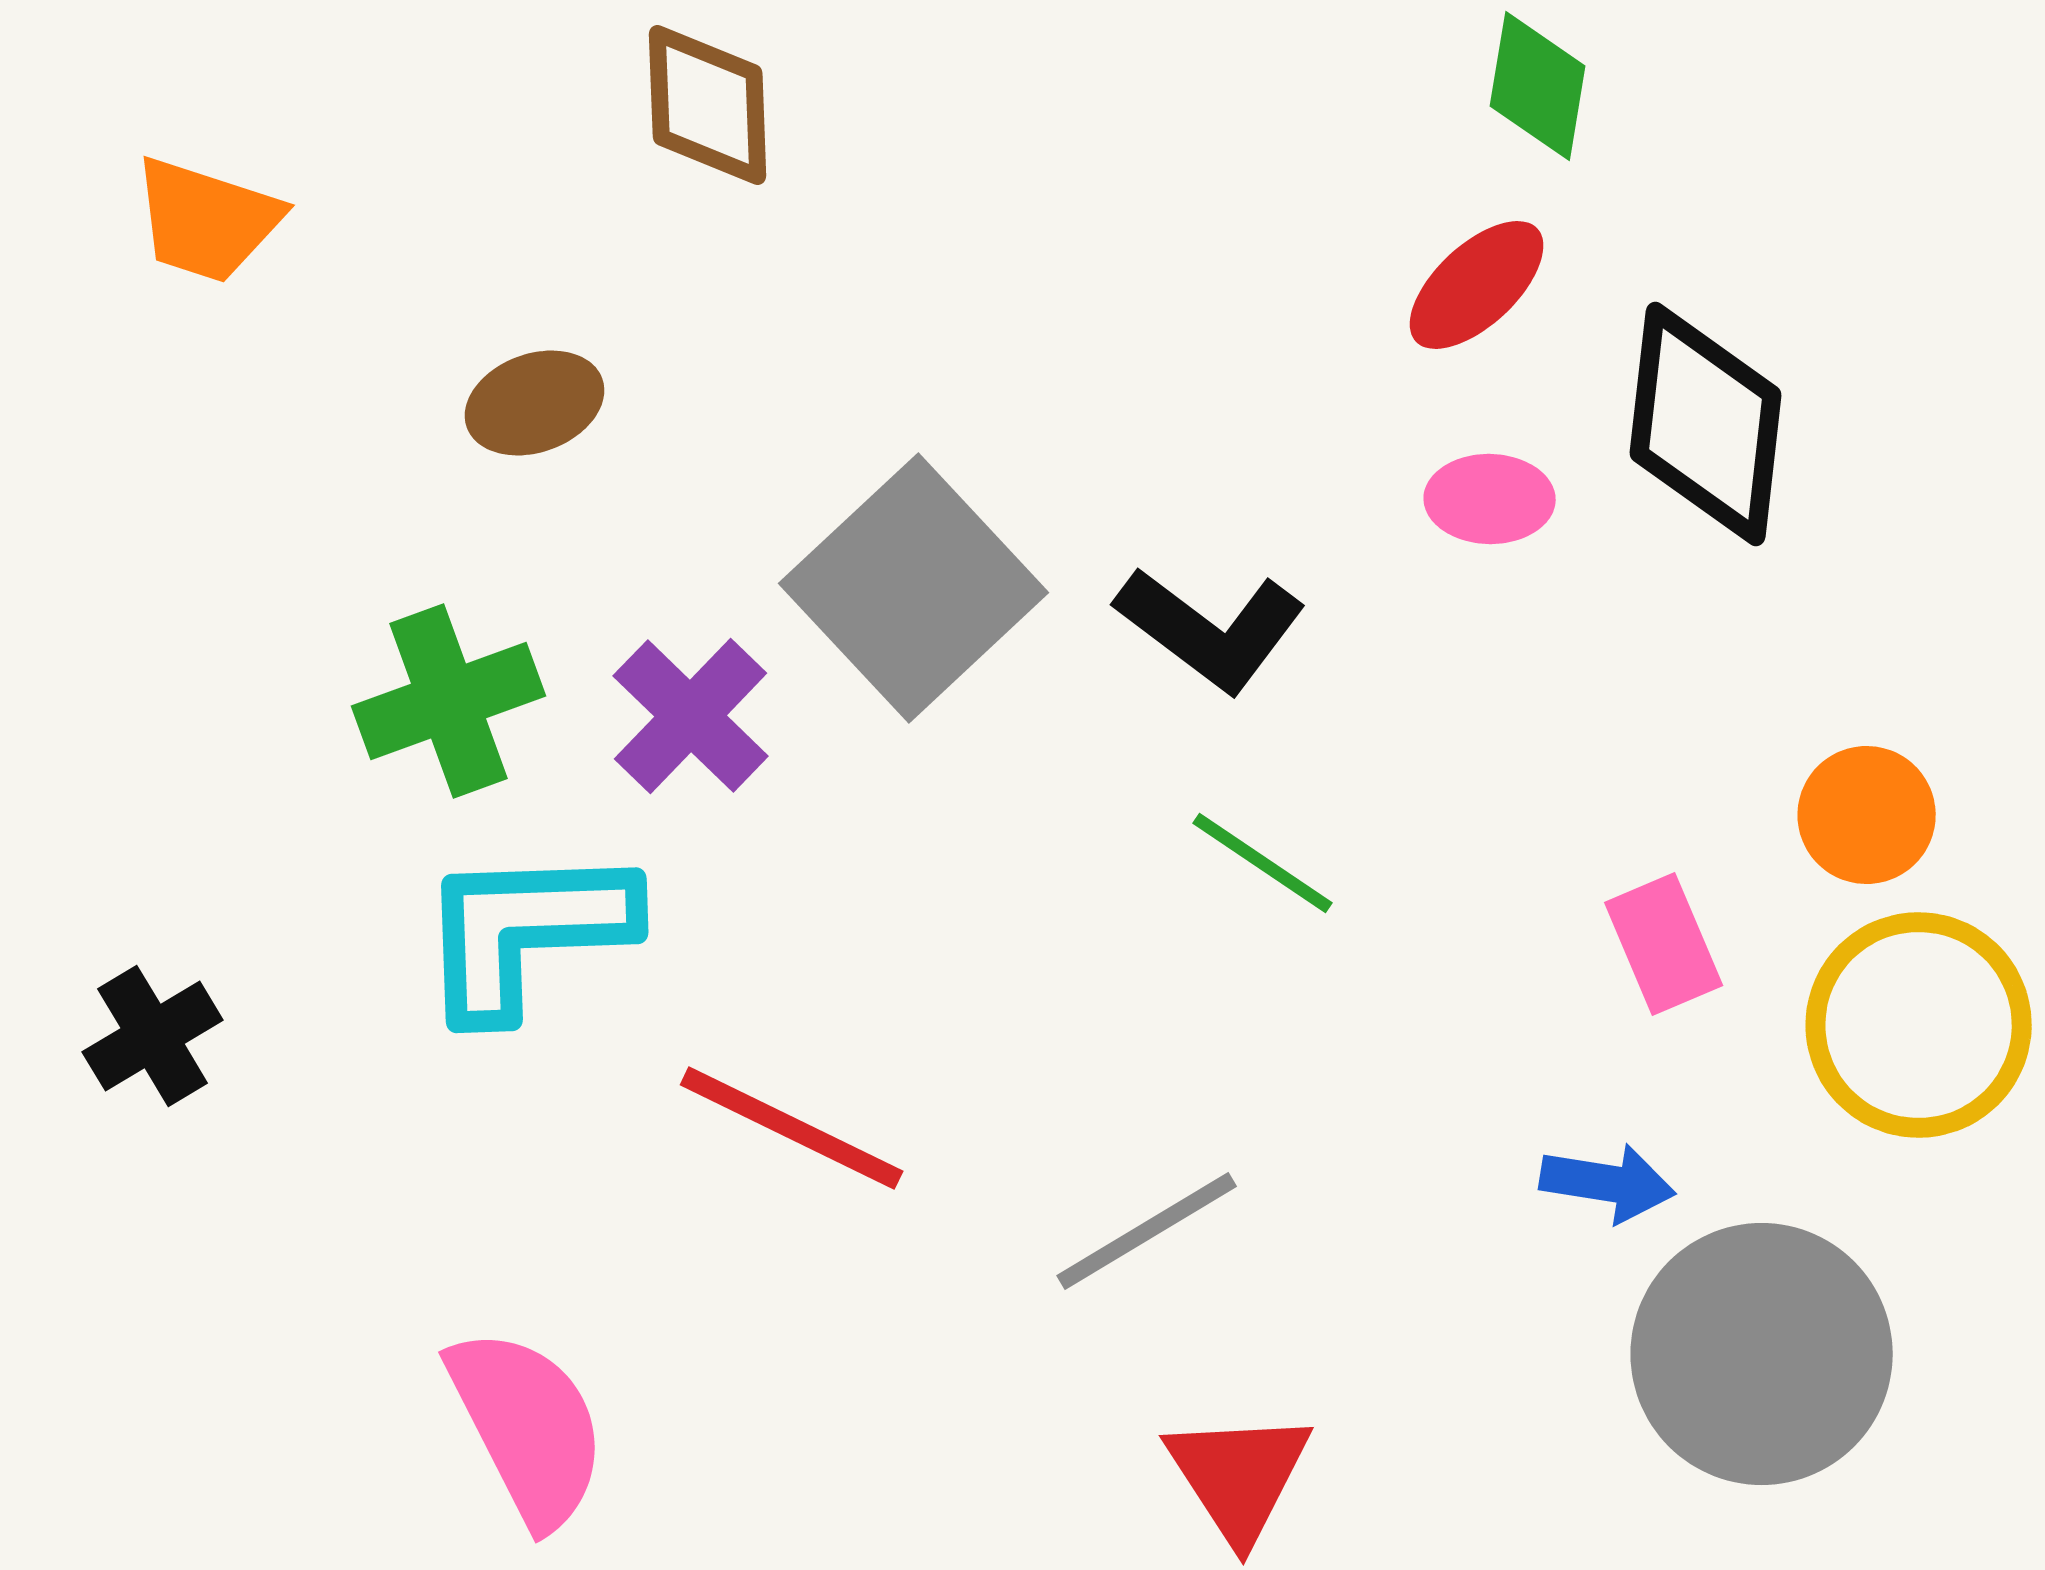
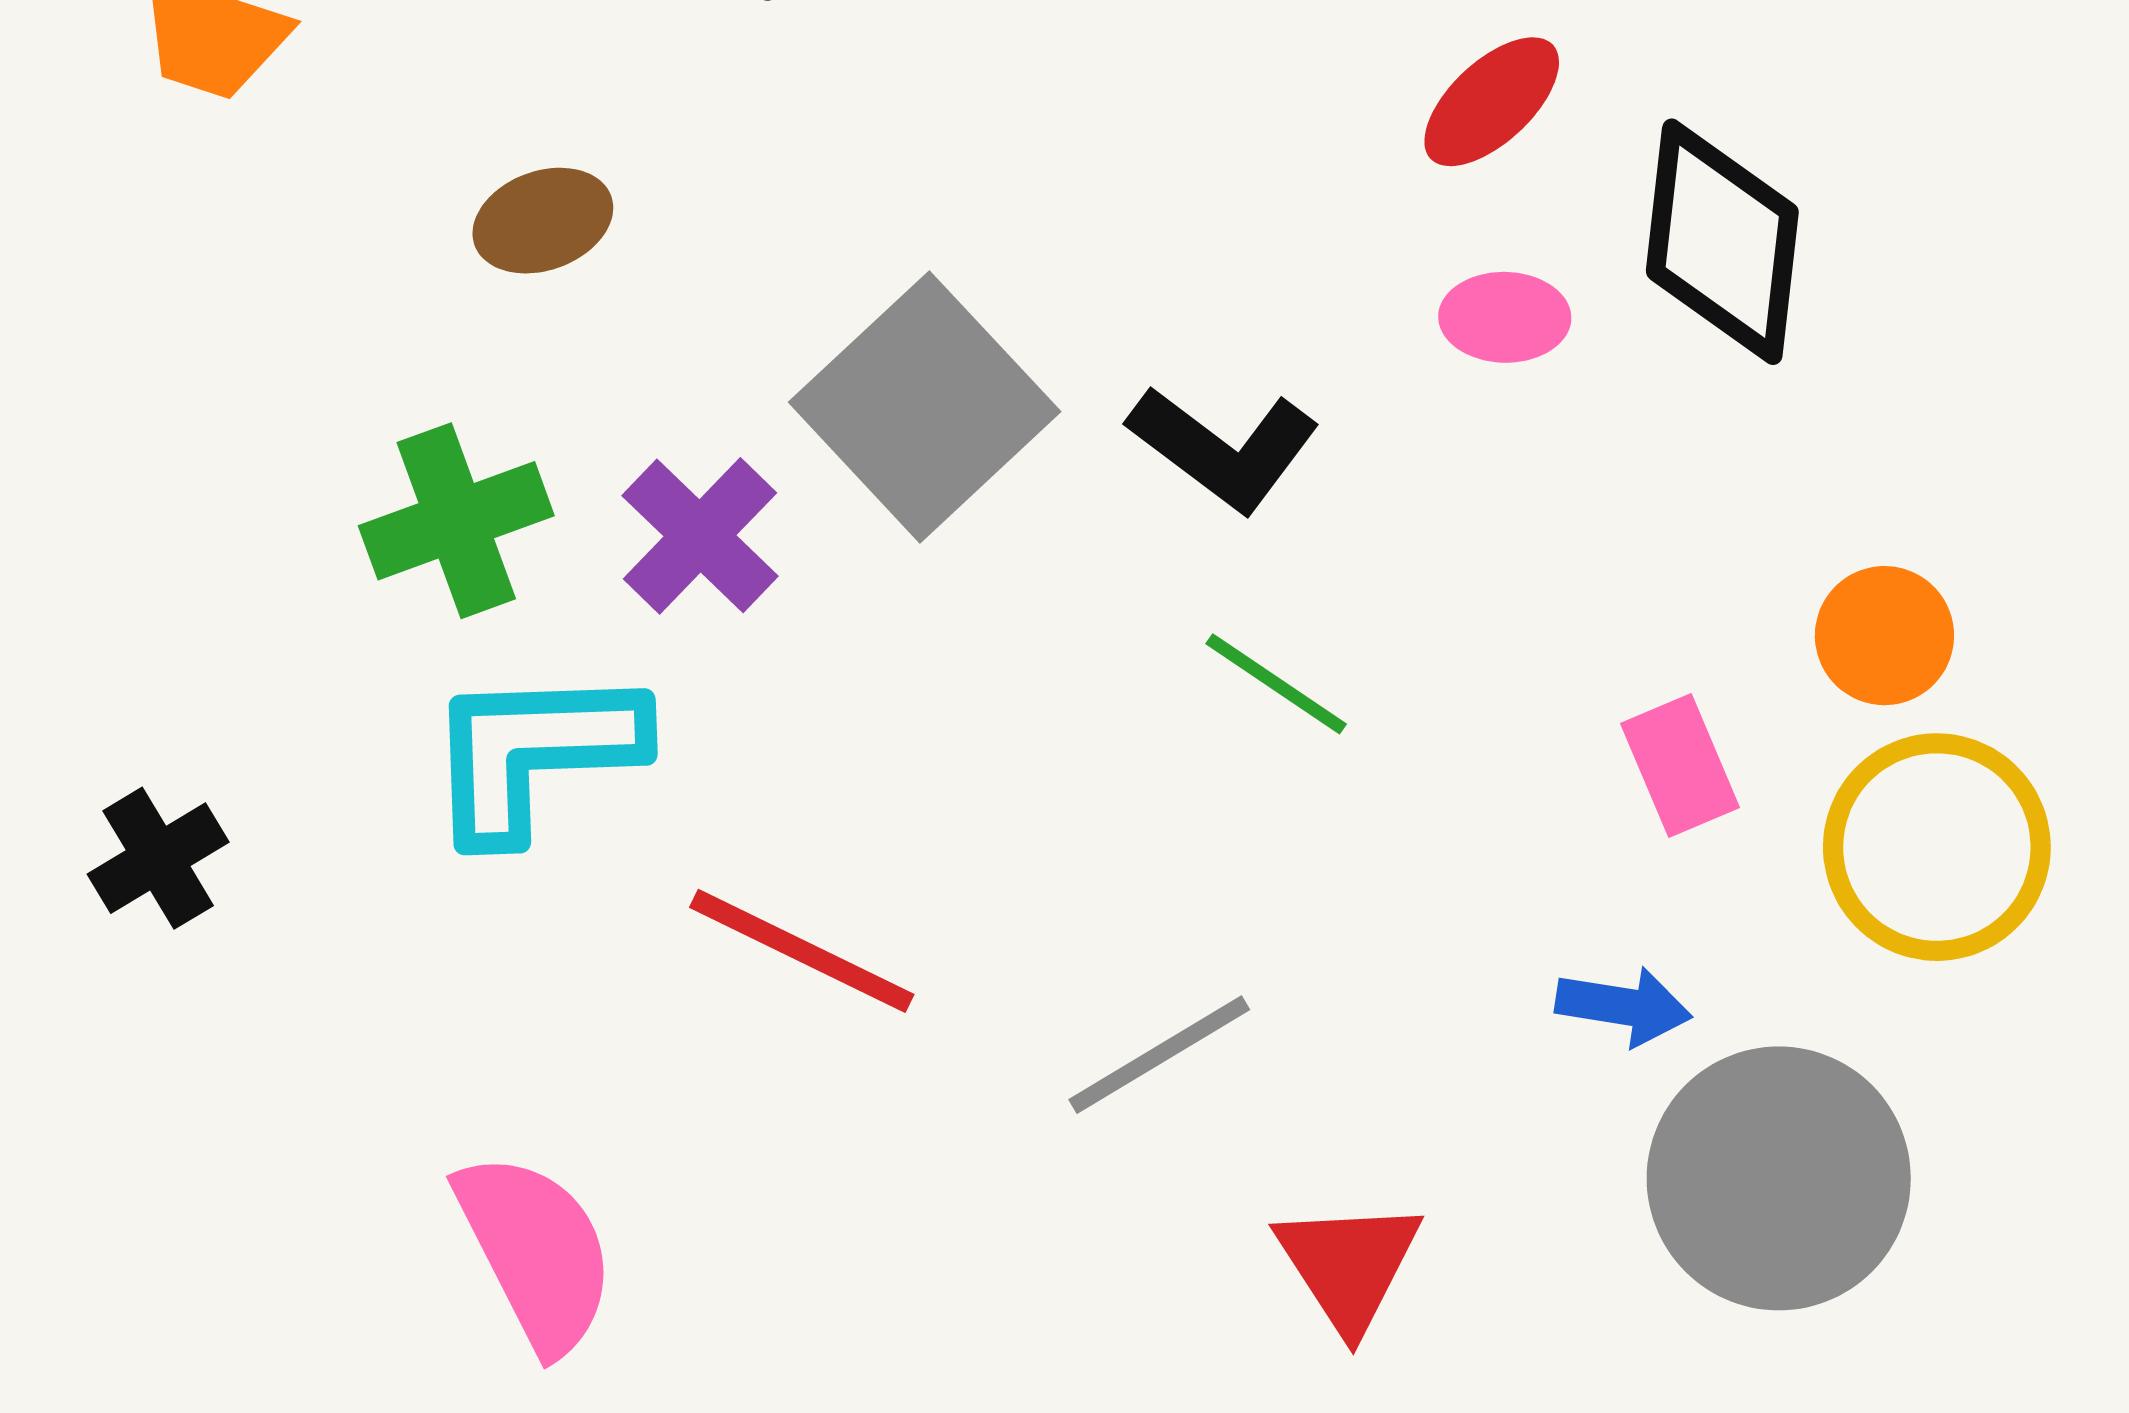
red triangle: (1239, 1476) -> (1349, 1265), moved

